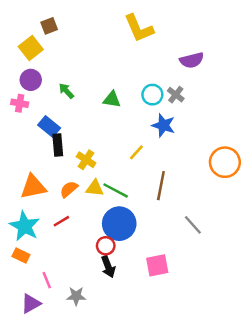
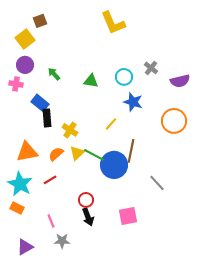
purple semicircle: (192, 60) -> (180, 81), moved
gray cross: (176, 95) -> (151, 68), moved
orange circle: (225, 162) -> (174, 121), moved
yellow triangle: (95, 188) -> (77, 153), turned -49
blue circle: (119, 224) -> (114, 165), moved
pink line: (47, 280) -> (51, 221), moved

